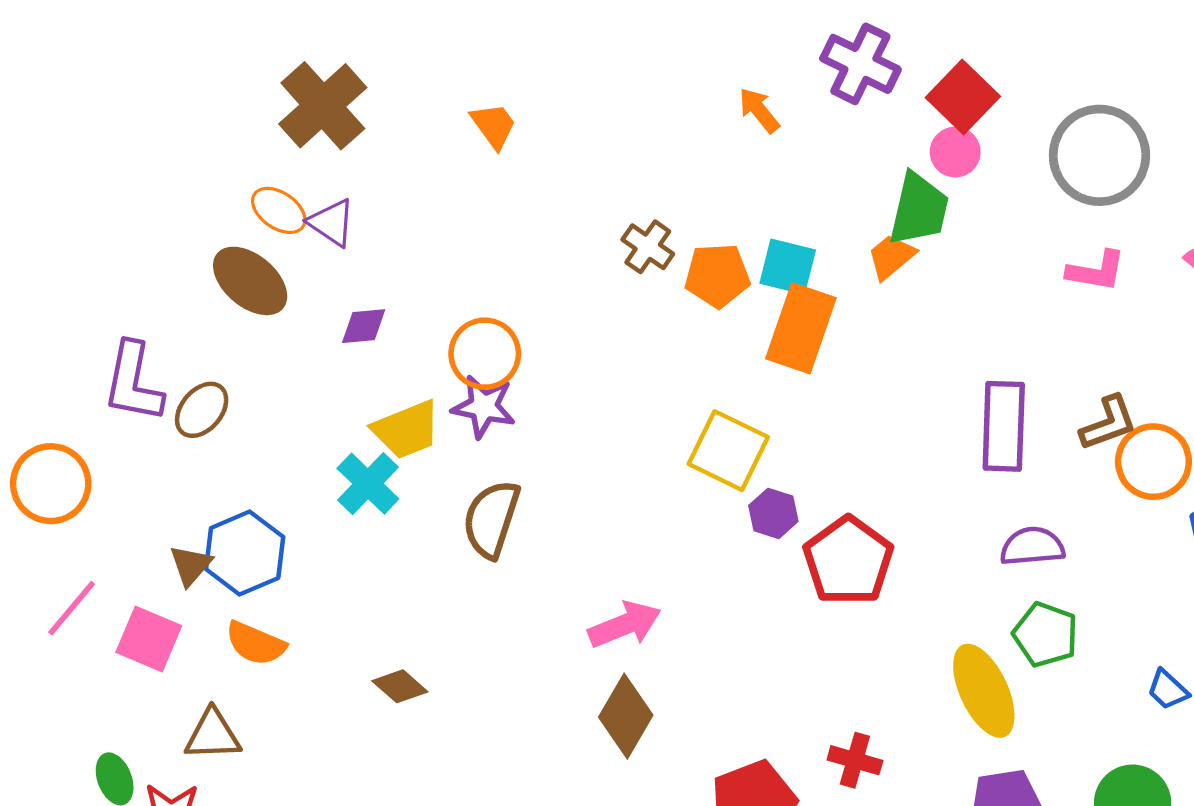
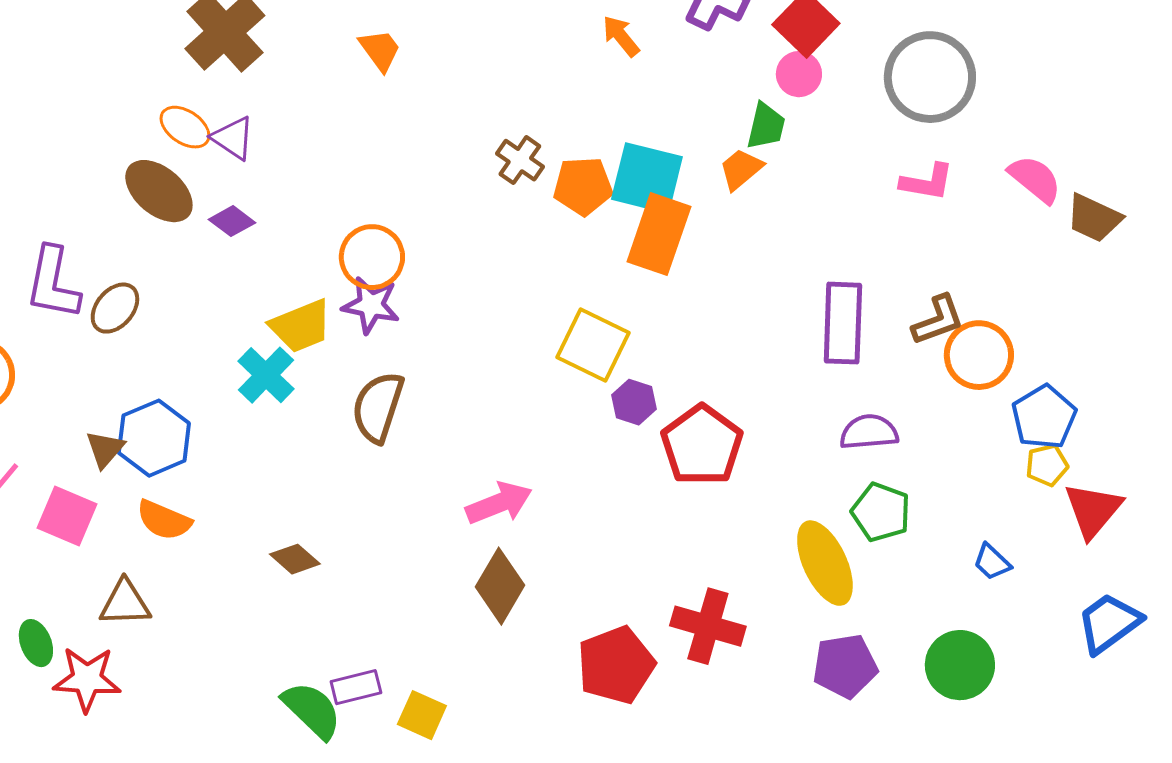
green trapezoid: (919, 209) -> (766, 126), size x0.7
cyan square: (788, 267) -> (647, 178), size x1.4
purple diamond: (364, 326) -> (232, 221), moved, turned 42
red cross: (855, 760) -> (708, 626), size x1.5

